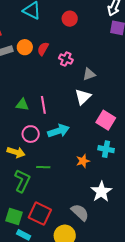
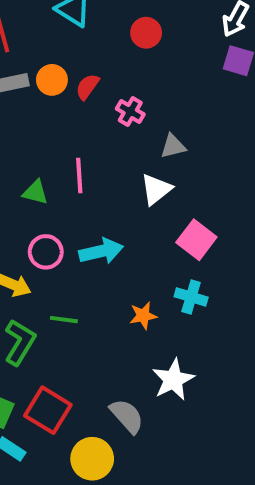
pink line: (43, 105) -> (79, 176), moved

